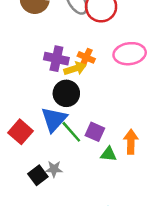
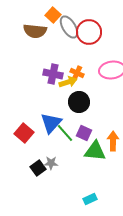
black circle: (66, 93) -> (79, 102), moved
green triangle: (109, 154) -> (95, 151), size x1.6

